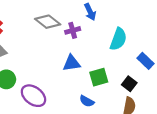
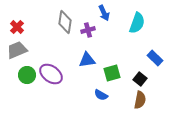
gray diamond: (48, 22) -> (65, 22), turned 60
cyan semicircle: (118, 39) -> (137, 23), moved
purple ellipse: (33, 96) -> (51, 74), moved

